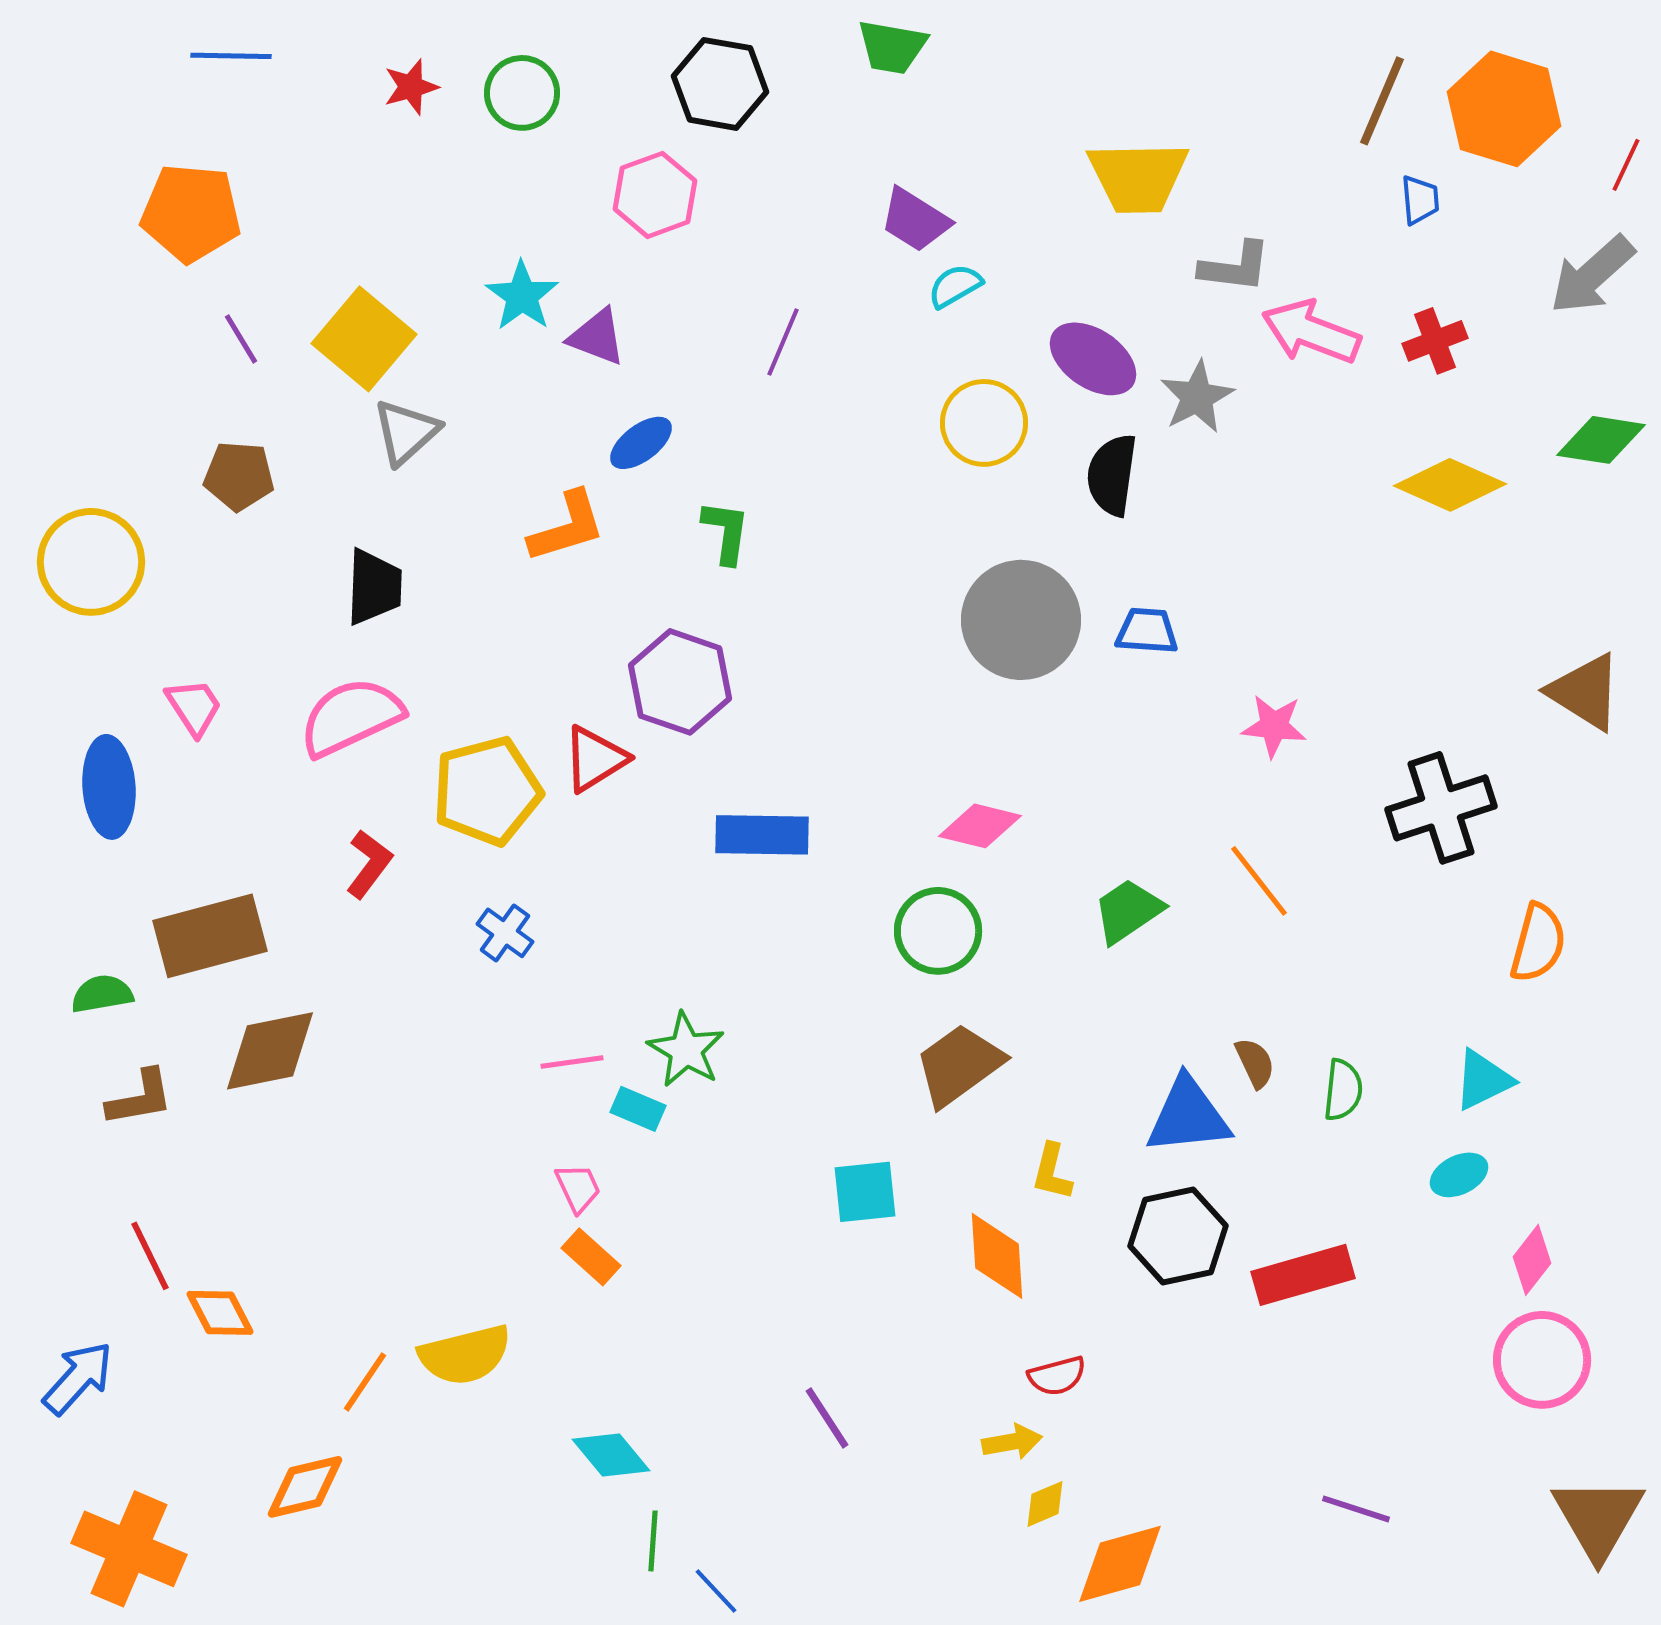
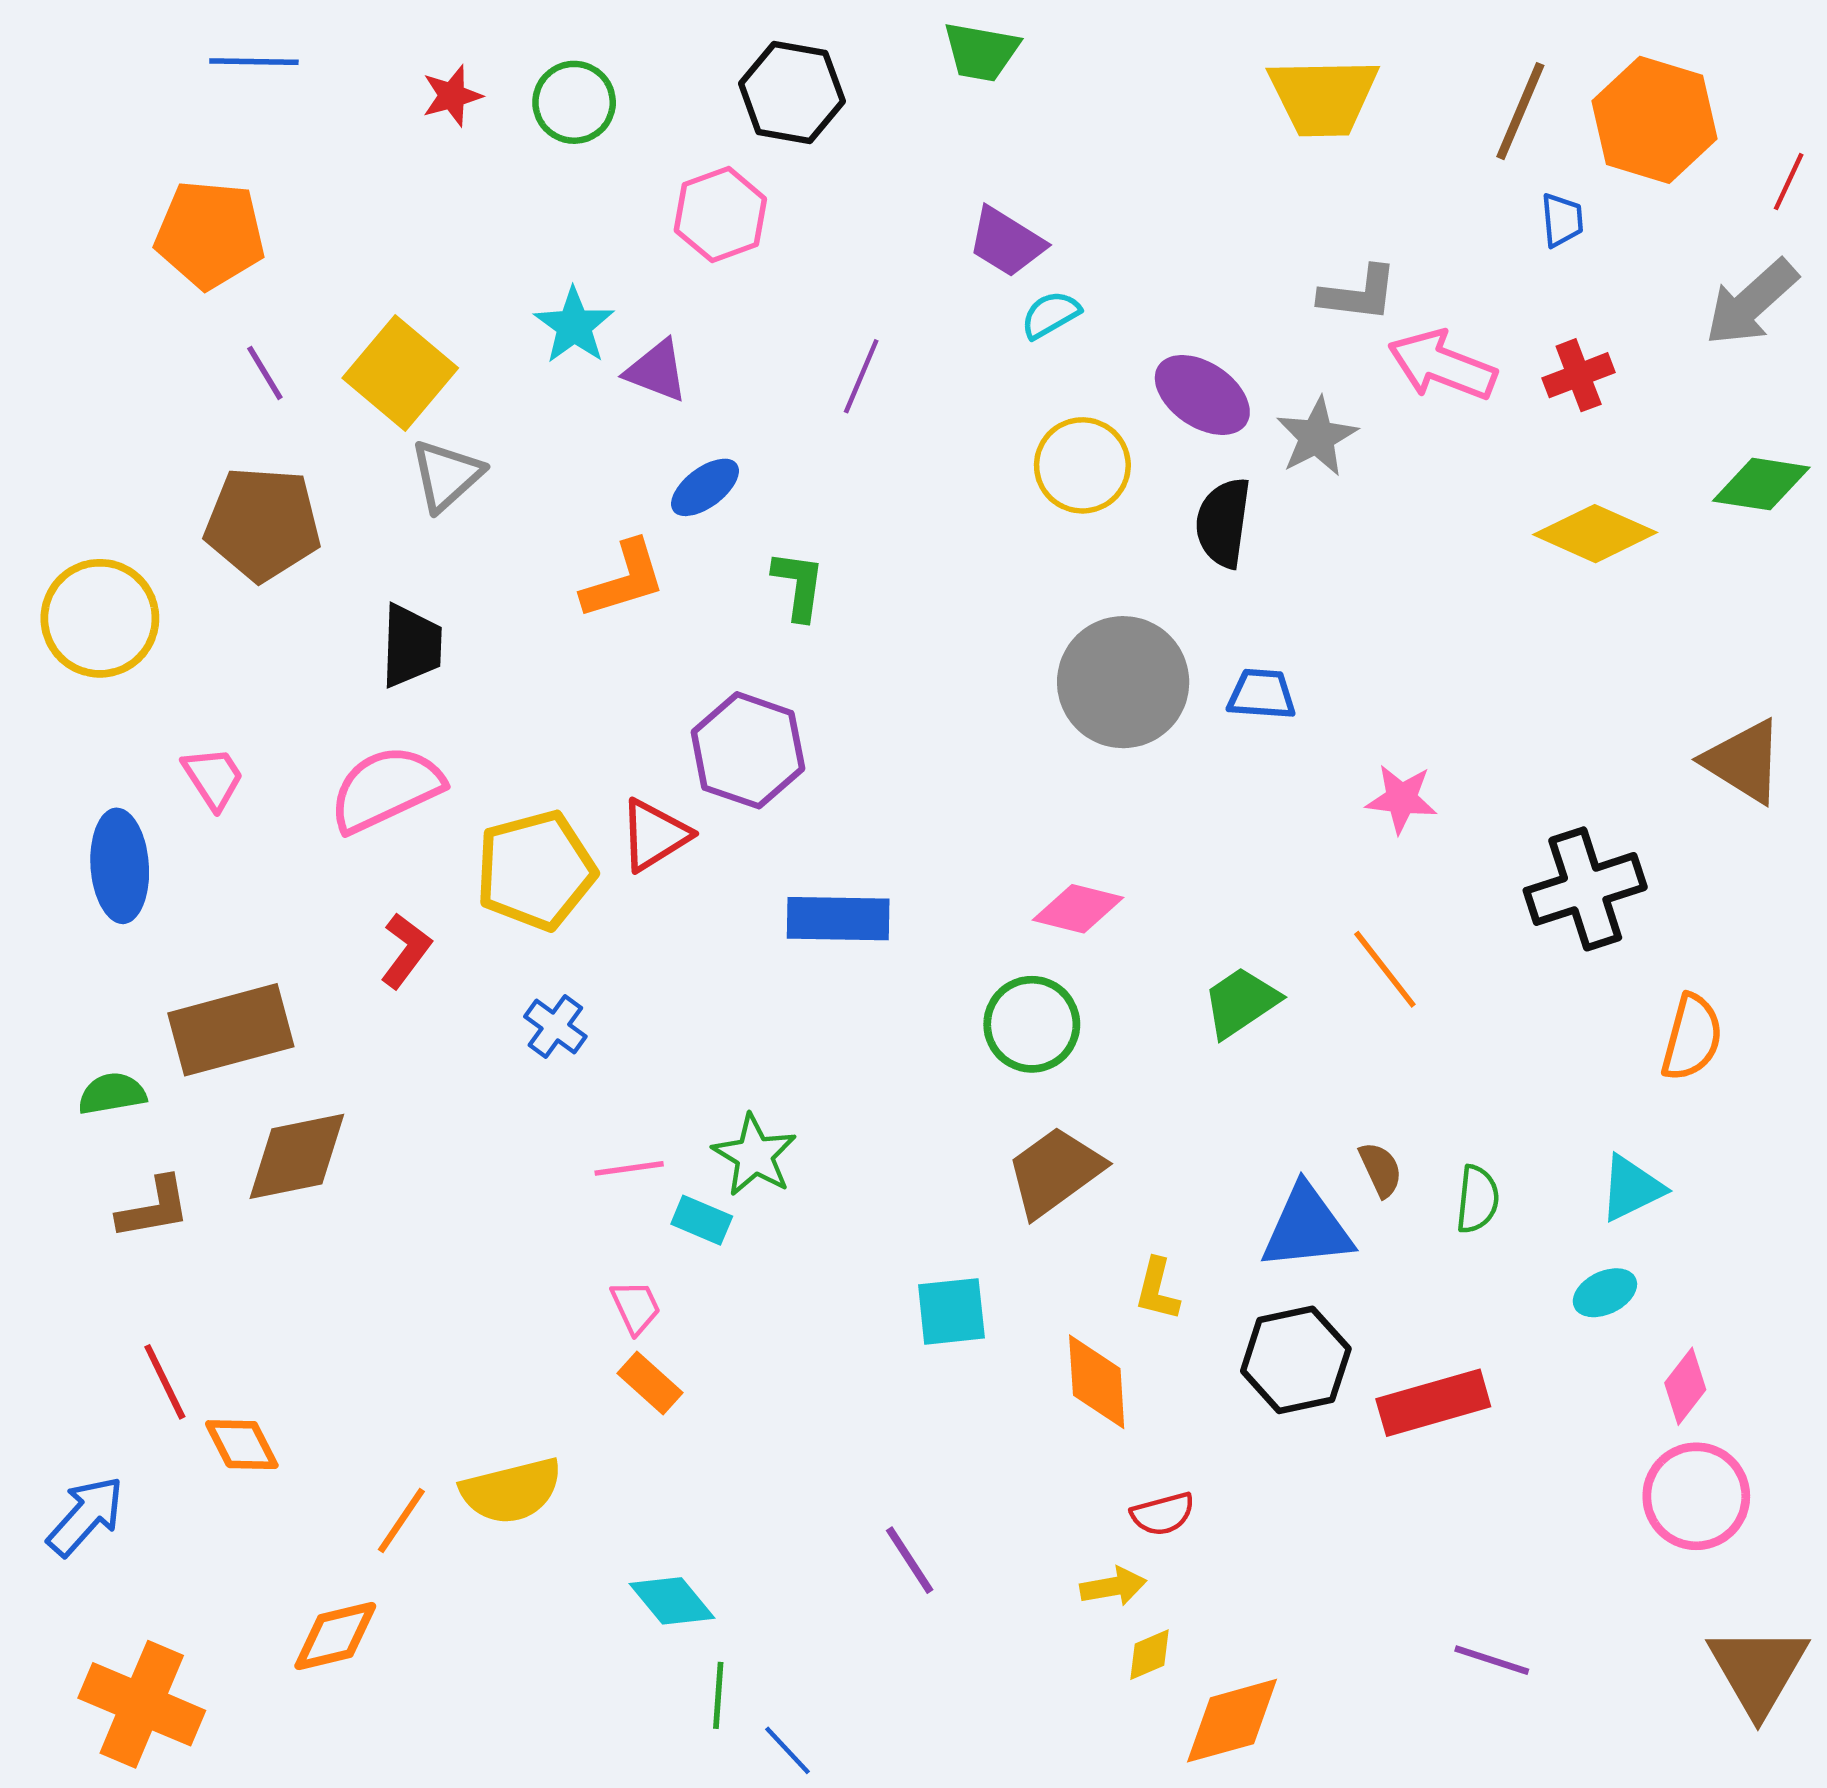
yellow trapezoid: (1138, 177) -> (1323, 97), moved
brown pentagon: (239, 476) -> (263, 524), size x1.5

